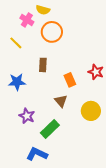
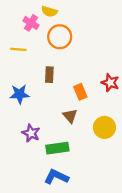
yellow line: (16, 43) -> (18, 49), turned -40
green rectangle: (50, 129) -> (57, 148), turned 36
blue L-shape: (37, 154) -> (56, 177), moved

